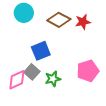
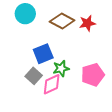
green star: (53, 79) -> (61, 68), moved
pink diamond: (17, 80) -> (52, 84), moved

